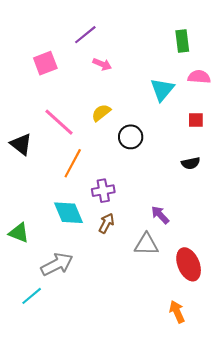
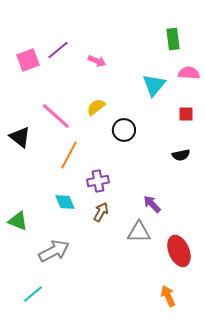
purple line: (85, 35) -> (58, 50), moved
pink square: (45, 63) -> (28, 60), moved
cyan diamond: (68, 213) -> (65, 202), size x0.7
cyan line: (32, 296) -> (33, 294), moved

